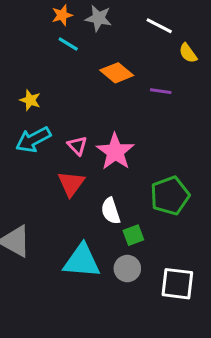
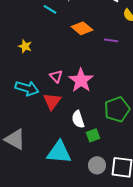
cyan arrow: (33, 140) -> (27, 88), moved, turned -135
gray circle: (127, 269) -> (97, 165), moved

